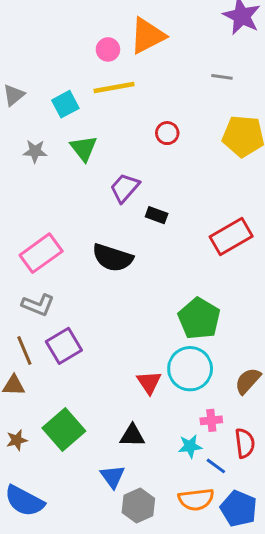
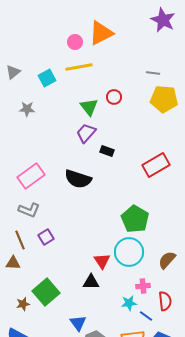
gray line: (222, 77) -> (153, 73), moved
green triangle: (84, 148) -> (89, 107), moved
purple square: (64, 346) -> (46, 237), size x0.7
black triangle: (132, 436) -> (91, 282), moved
brown star: (17, 440) -> (23, 304), moved

